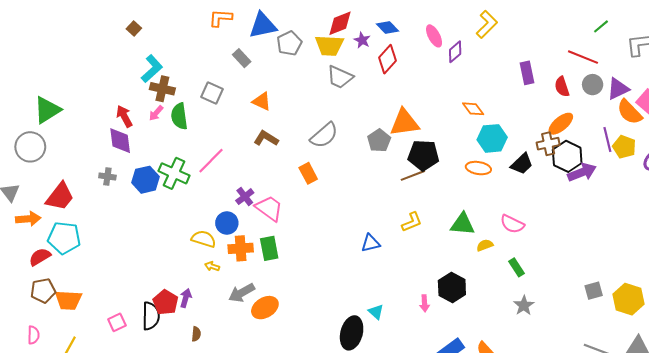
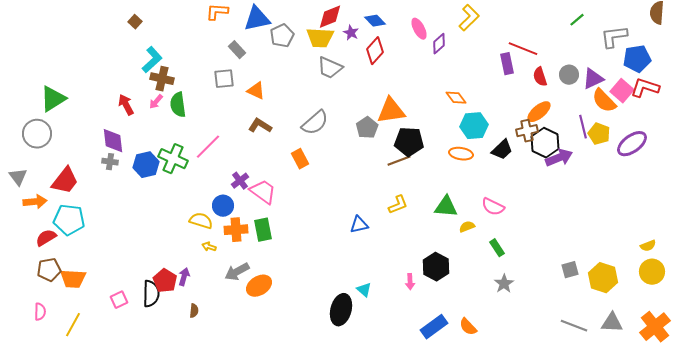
red line: (583, 57) -> (523, 49), moved
gray square: (212, 93) -> (224, 79), moved, turned -30
purple diamond: (120, 141) -> (113, 141), moved

